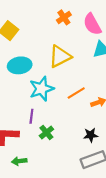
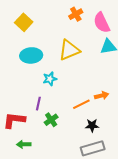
cyan star: (42, 89) -> (50, 79), size x0.6
orange line: (76, 93) -> (81, 104), moved

